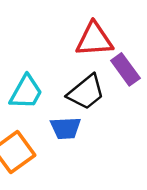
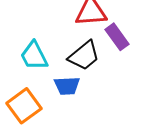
cyan trapezoid: (26, 92) -> (34, 56), turned 124

